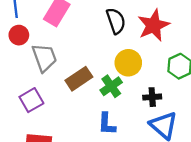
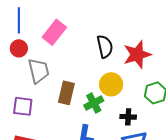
brown rectangle: (79, 79) -> (66, 93), turned -50
purple square: (31, 100) -> (23, 106), turned 30

